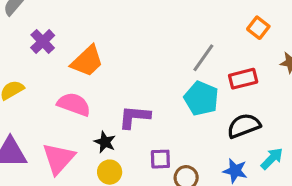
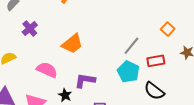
orange trapezoid: (87, 61) -> (72, 44), moved
black semicircle: (244, 126) -> (154, 91), turned -125

